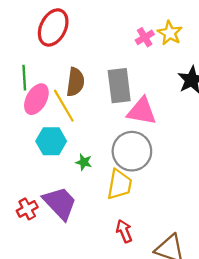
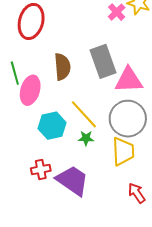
yellow line: (64, 106) -> (84, 114), moved
red cross: (27, 209) -> (41, 170), moved, turned 30

